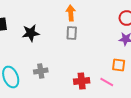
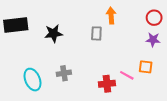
orange arrow: (71, 13) -> (111, 16), moved
pink line: (107, 82) -> (127, 75), moved

